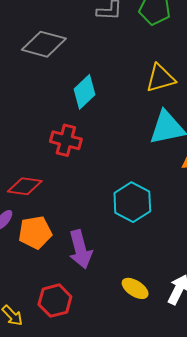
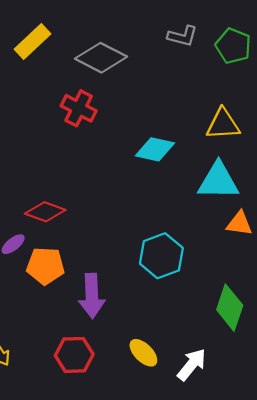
cyan diamond: (85, 92) -> (155, 149), moved, turned 44
red cross: (66, 140) -> (79, 108), moved
red hexagon: (55, 301) -> (74, 355), moved

